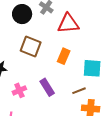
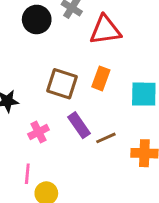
brown square: (31, 47) -> (62, 84), moved
brown line: (79, 91) -> (106, 138), moved

